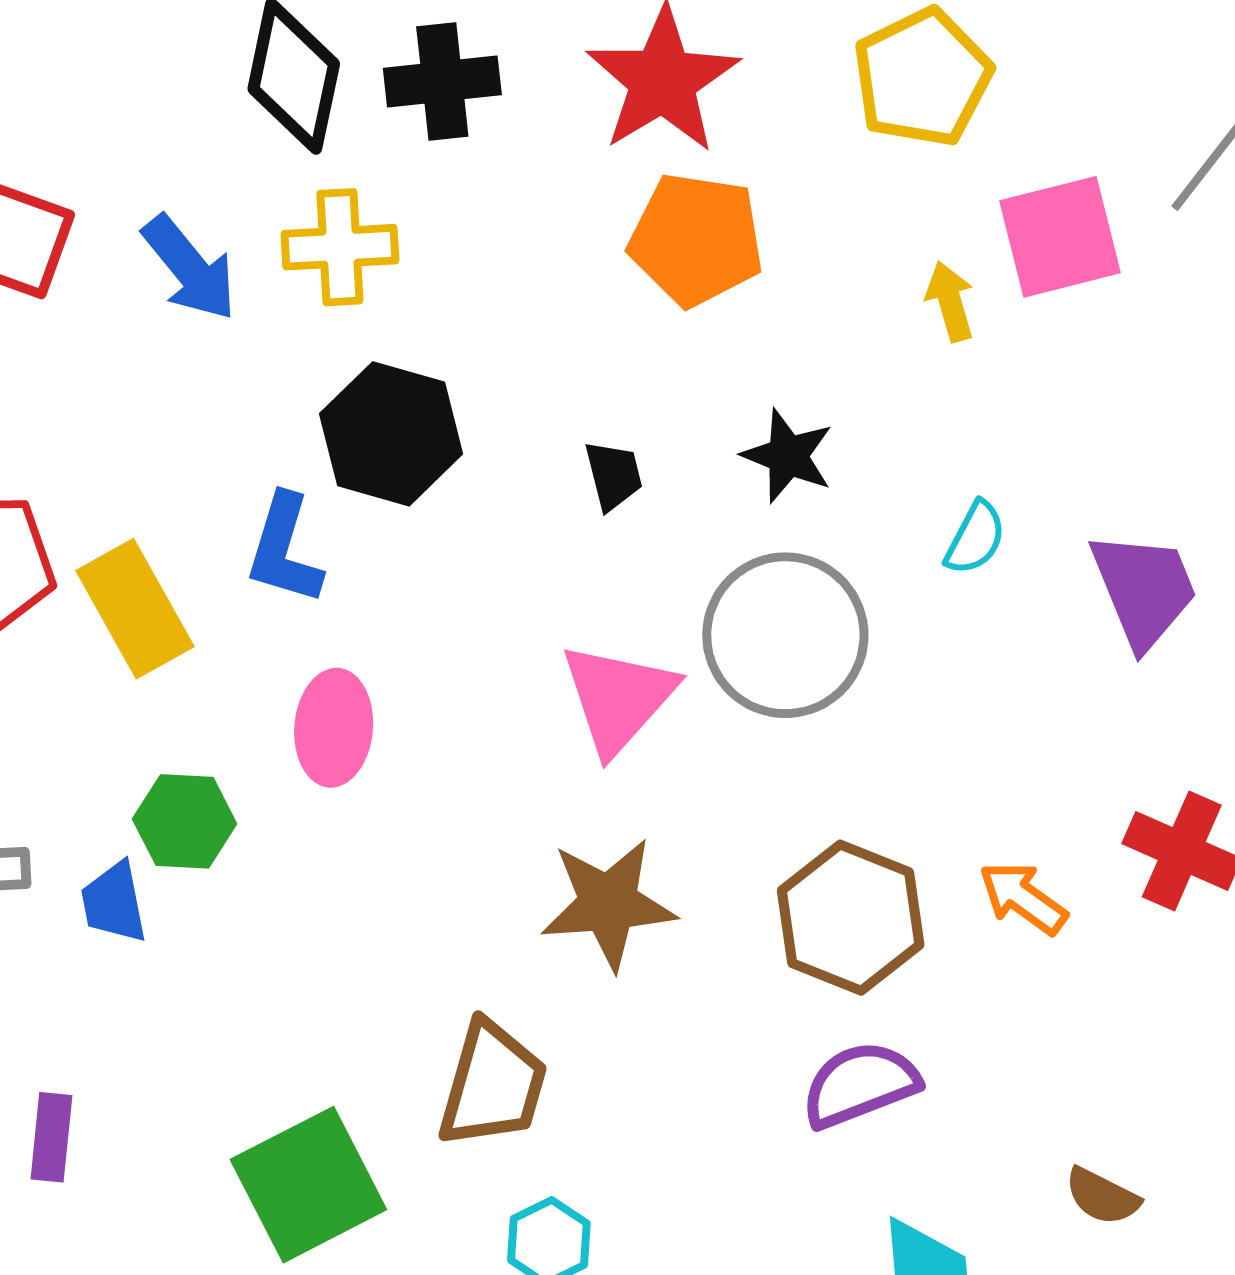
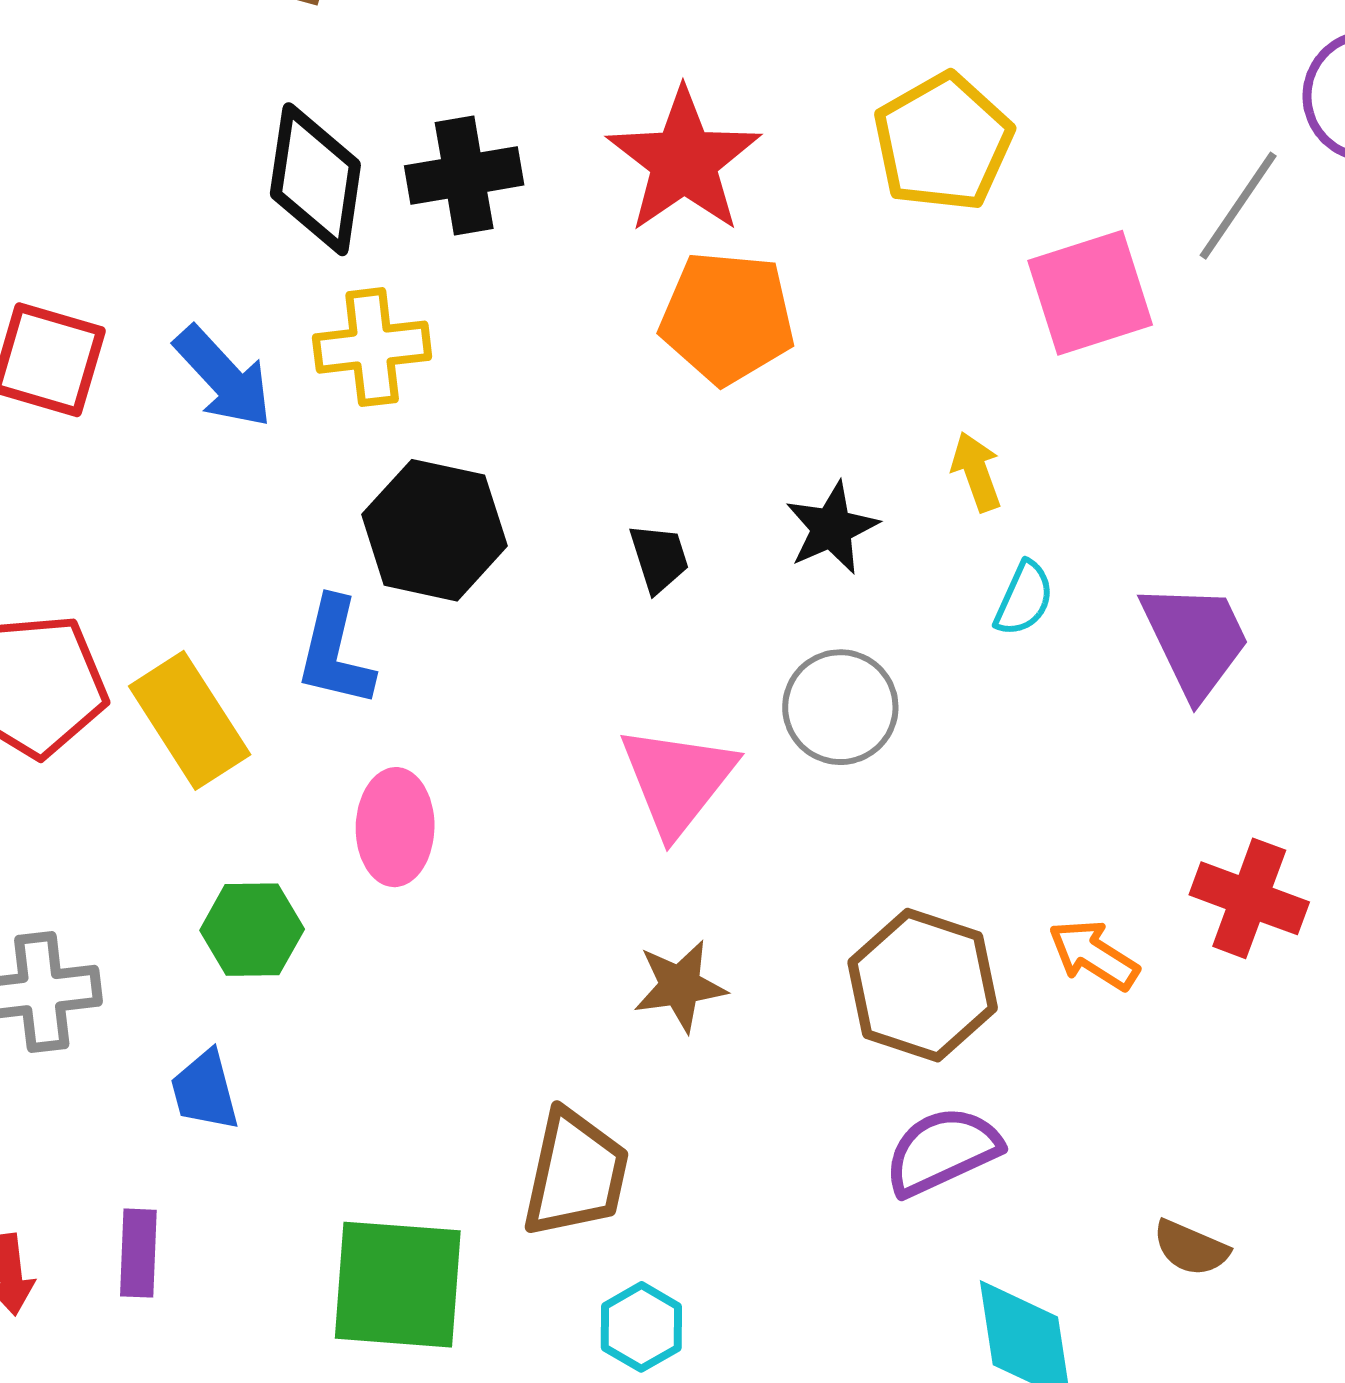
yellow arrow: (950, 301) -> (976, 472), moved
black star: (788, 456) -> (832, 528), turned 30
gray circle: (785, 635) -> (840, 707), size x0.7
blue trapezoid: (114, 903) -> (205, 1091), moved
brown star: (608, 904) -> (680, 986), size x0.7
green square: (308, 1185) -> (398, 1285), turned 35

